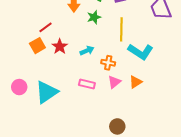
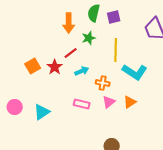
red line: (46, 27) -> (71, 53), moved
cyan triangle: (47, 92) -> (42, 112), size x0.7

